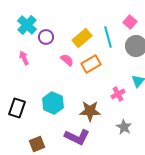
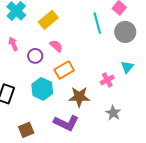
purple circle: (46, 37) -> (35, 56), moved
yellow rectangle: (82, 38) -> (48, 20), moved
orange rectangle: (91, 64) -> (64, 70), moved

